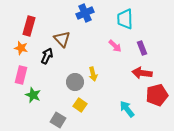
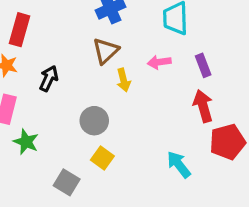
brown triangle: (62, 39) -> (106, 51), moved, turned 30
pink arrow: (115, 46) -> (159, 62), turned 128
red arrow: (142, 73) -> (203, 106), turned 66
yellow arrow: (93, 74) -> (123, 80), moved

